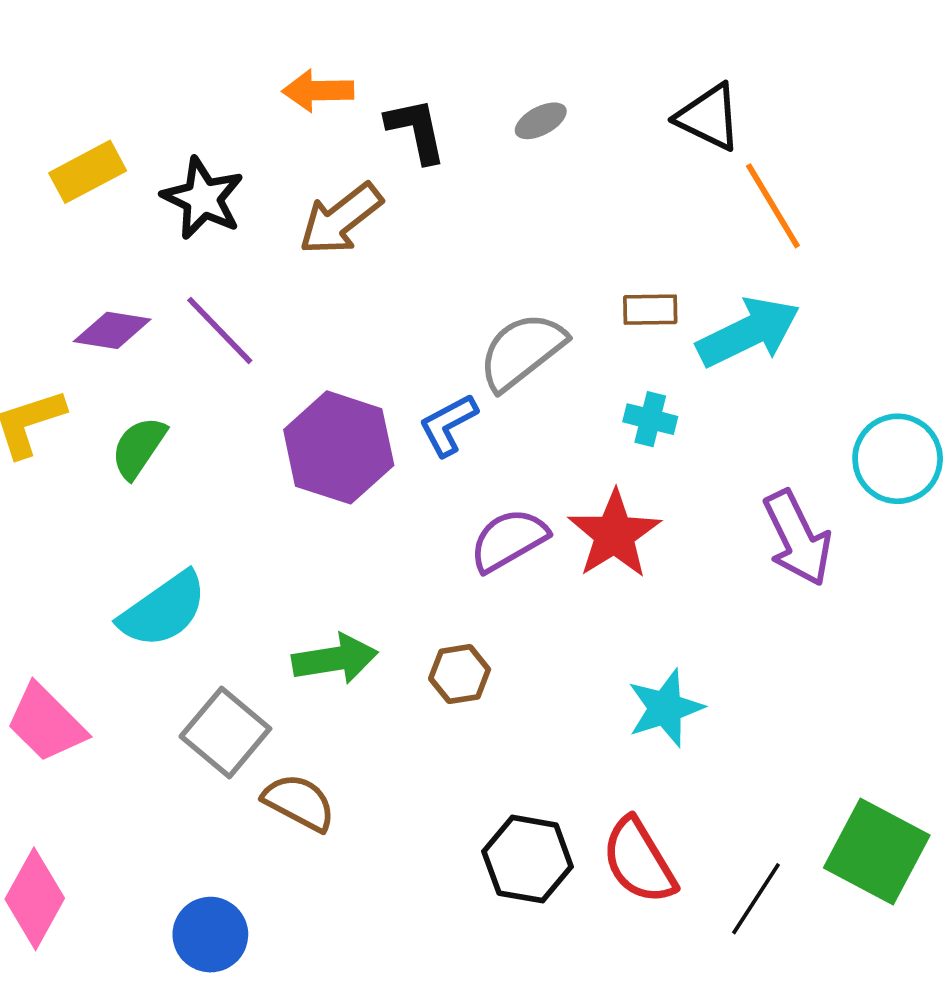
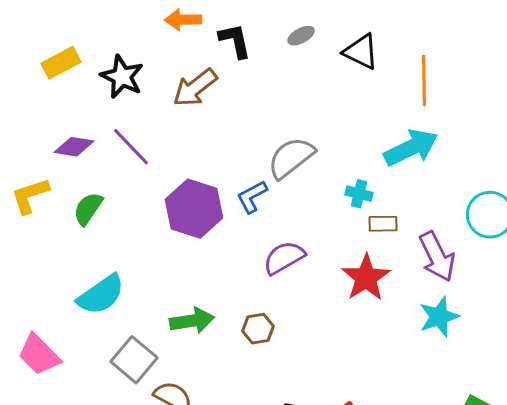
black triangle: (709, 117) -> (361, 52), moved
orange line: (773, 206) -> (424, 81), turned 30
brown rectangle: (650, 310) -> (383, 224), moved
red star: (614, 534) -> (366, 278), moved
cyan star: (665, 708) -> (439, 317), moved

